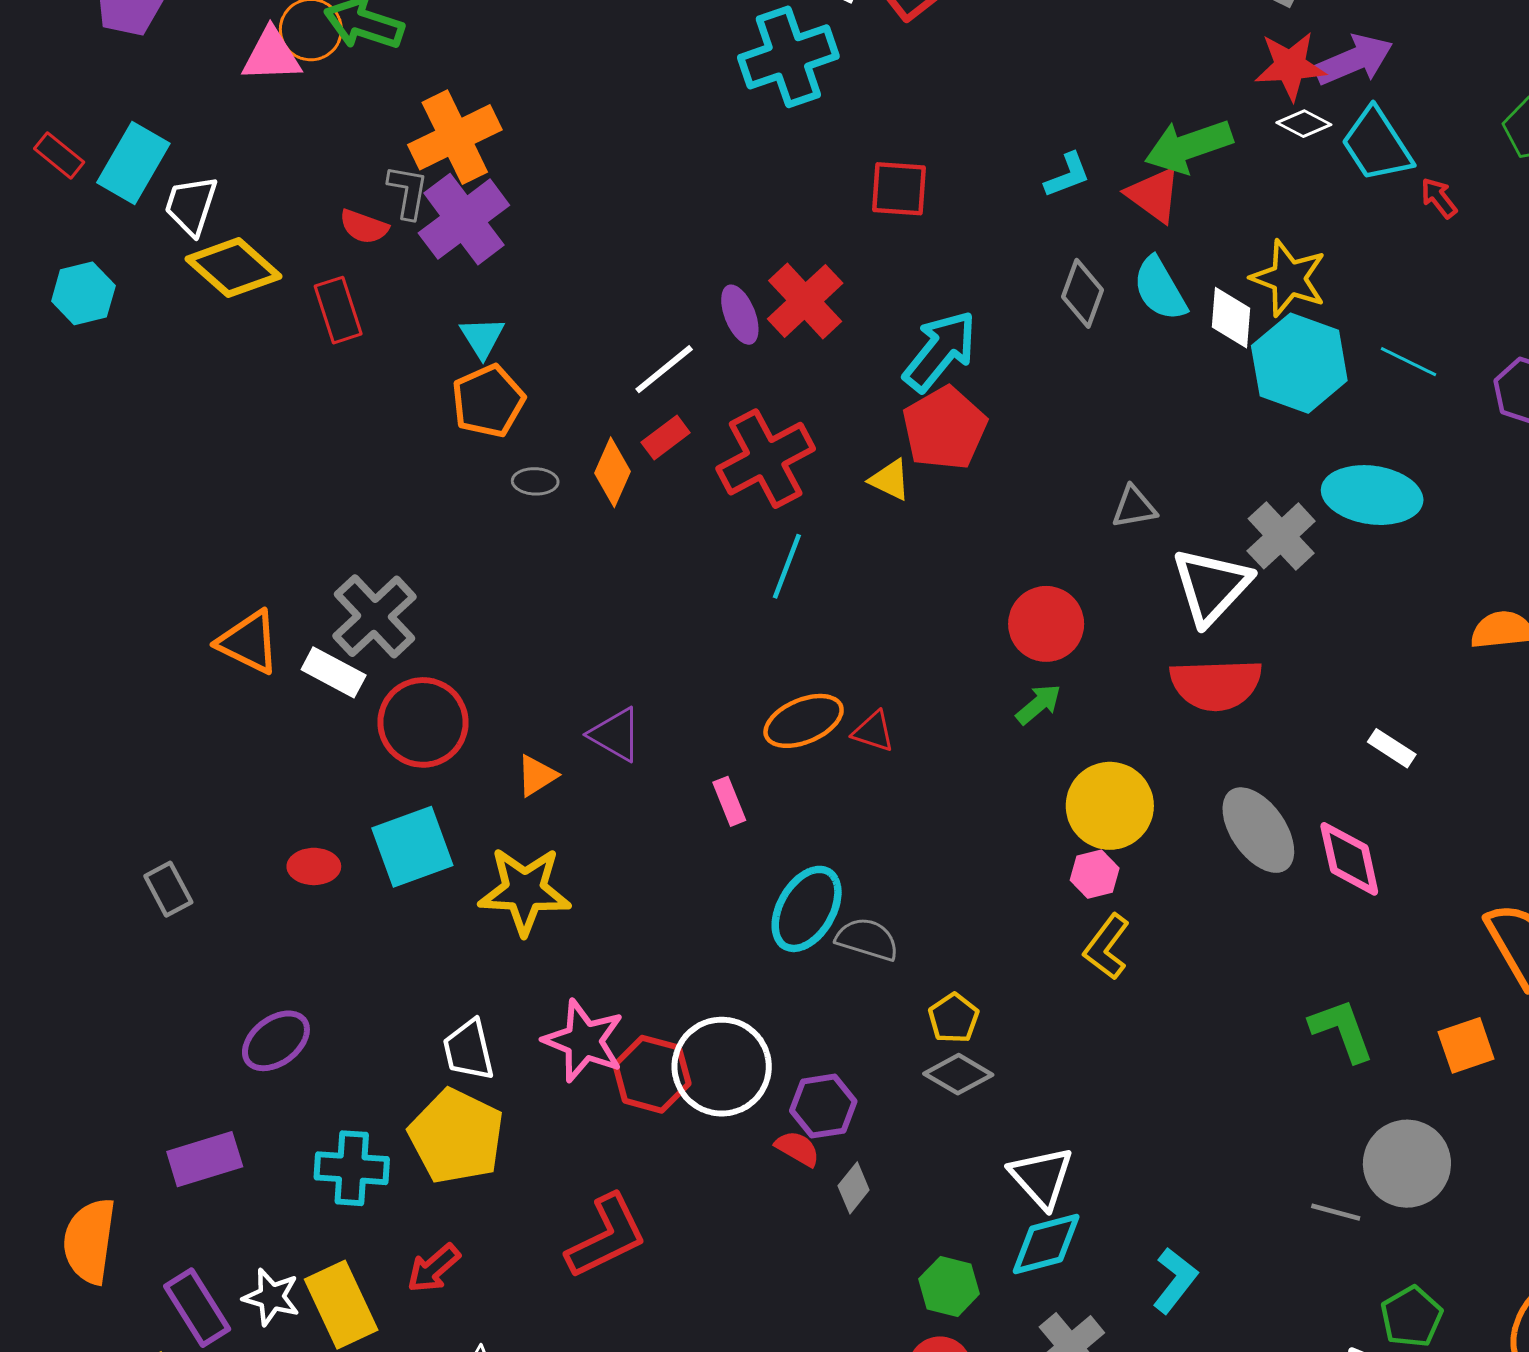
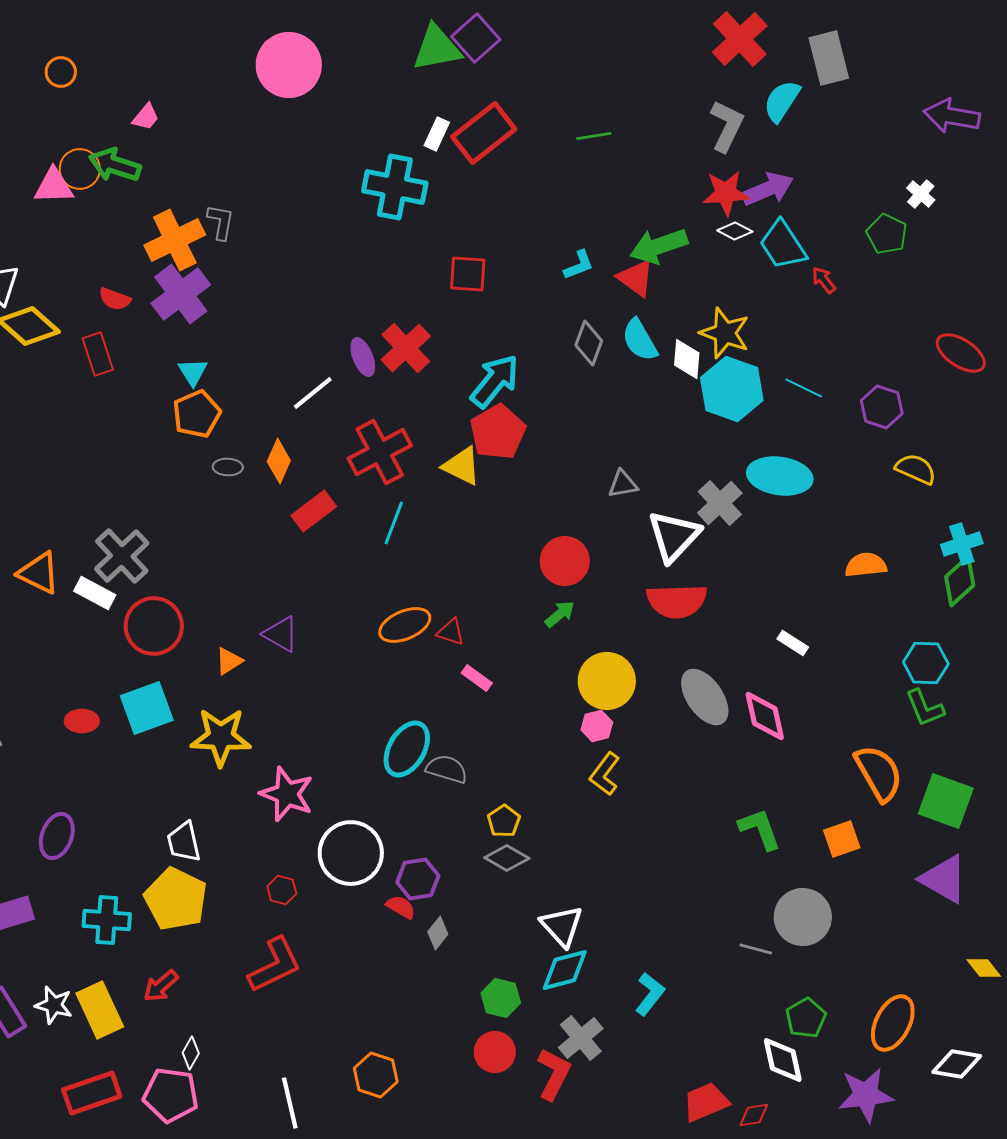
cyan cross: (788, 57) -> (395, 187), turned 30
gray L-shape: (408, 192) -> (221, 222), moved
red rectangle: (666, 437) -> (314, 511), moved, size x1.4
yellow triangle: (890, 480) -> (462, 466), size x1.4
pink rectangle: (729, 801) -> (477, 678), moved, turned -32
purple ellipse: (276, 1041) -> (57, 836), turned -33
pink star: (584, 1041) -> (287, 794), moved
red hexagon: (652, 1074) -> (282, 890), moved, size x0.6

